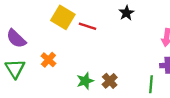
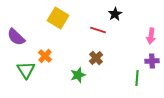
red line: (87, 26) -> (98, 30), moved
green triangle: (15, 69) -> (26, 70), moved
brown cross: (110, 81) -> (96, 58), moved

